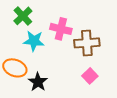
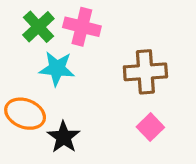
pink cross: (61, 29) -> (82, 27), moved

